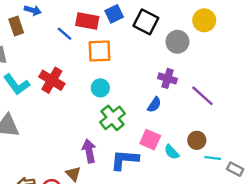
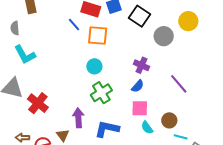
blue line: (65, 34) -> (74, 25), moved
purple cross: (168, 78) -> (141, 65), moved
red cross: (52, 80) -> (38, 103), moved
pink square: (150, 140) -> (140, 108), moved, turned -30

